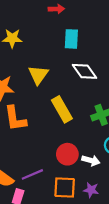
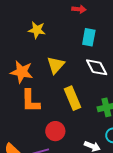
red circle: (67, 154) -> (55, 131), moved

